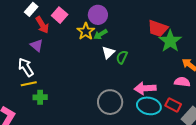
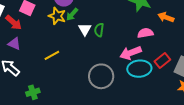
pink semicircle: (182, 82) -> (145, 33), moved
yellow line: (29, 84) -> (52, 55), moved
red rectangle: (173, 105) -> (162, 61), turned -49

